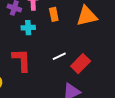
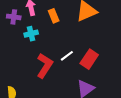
red L-shape: (22, 60) -> (45, 66), moved, turned 45

